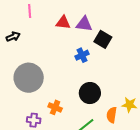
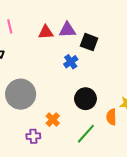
orange cross: (55, 107) -> (53, 120), turned 32

